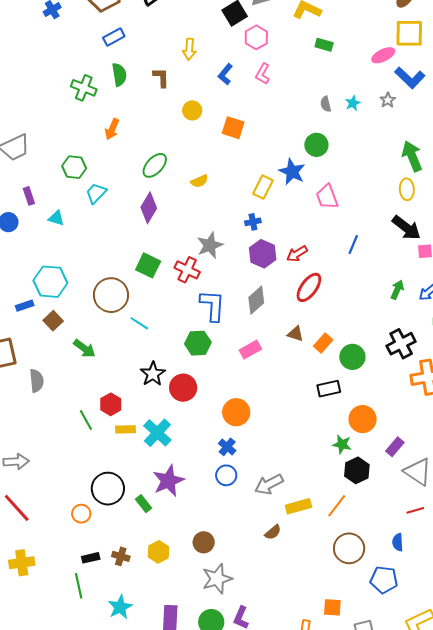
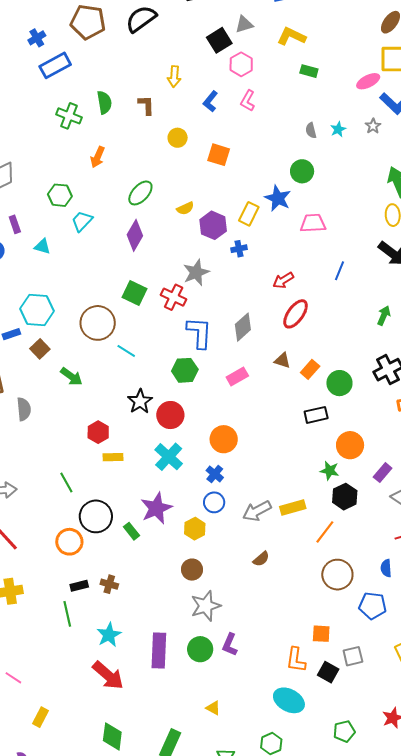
blue rectangle: (114, 37) -> (55, 65), moved, size x1.4
pink trapezoid: (327, 197) -> (313, 223), turned 108
purple hexagon: (263, 254) -> (213, 225), moved
green line: (86, 420) -> (66, 483), moved
cyan cross: (157, 433) -> (169, 457), moved
yellow rectangle: (298, 506) -> (293, 508), moved
orange circle: (81, 514) -> (69, 542), size x1.4
yellow hexagon: (159, 552) -> (195, 529), moved

